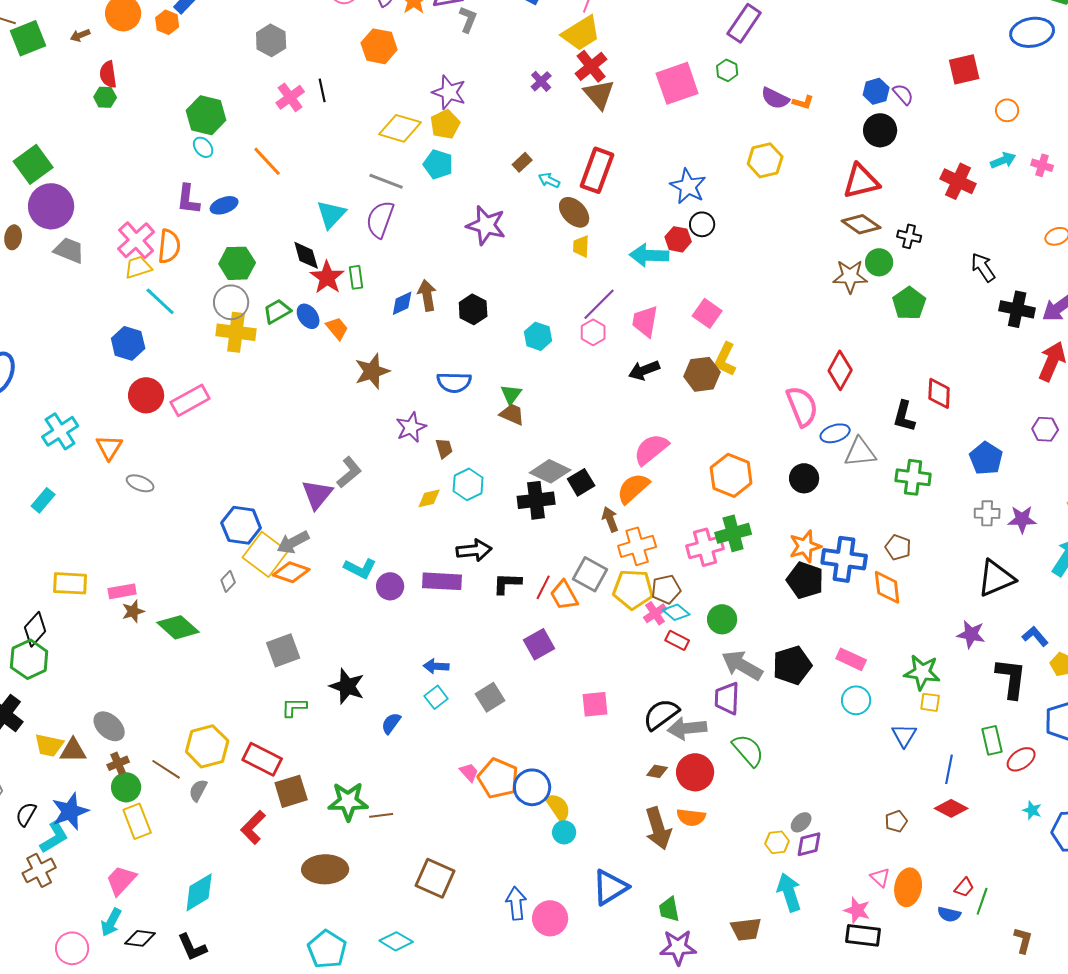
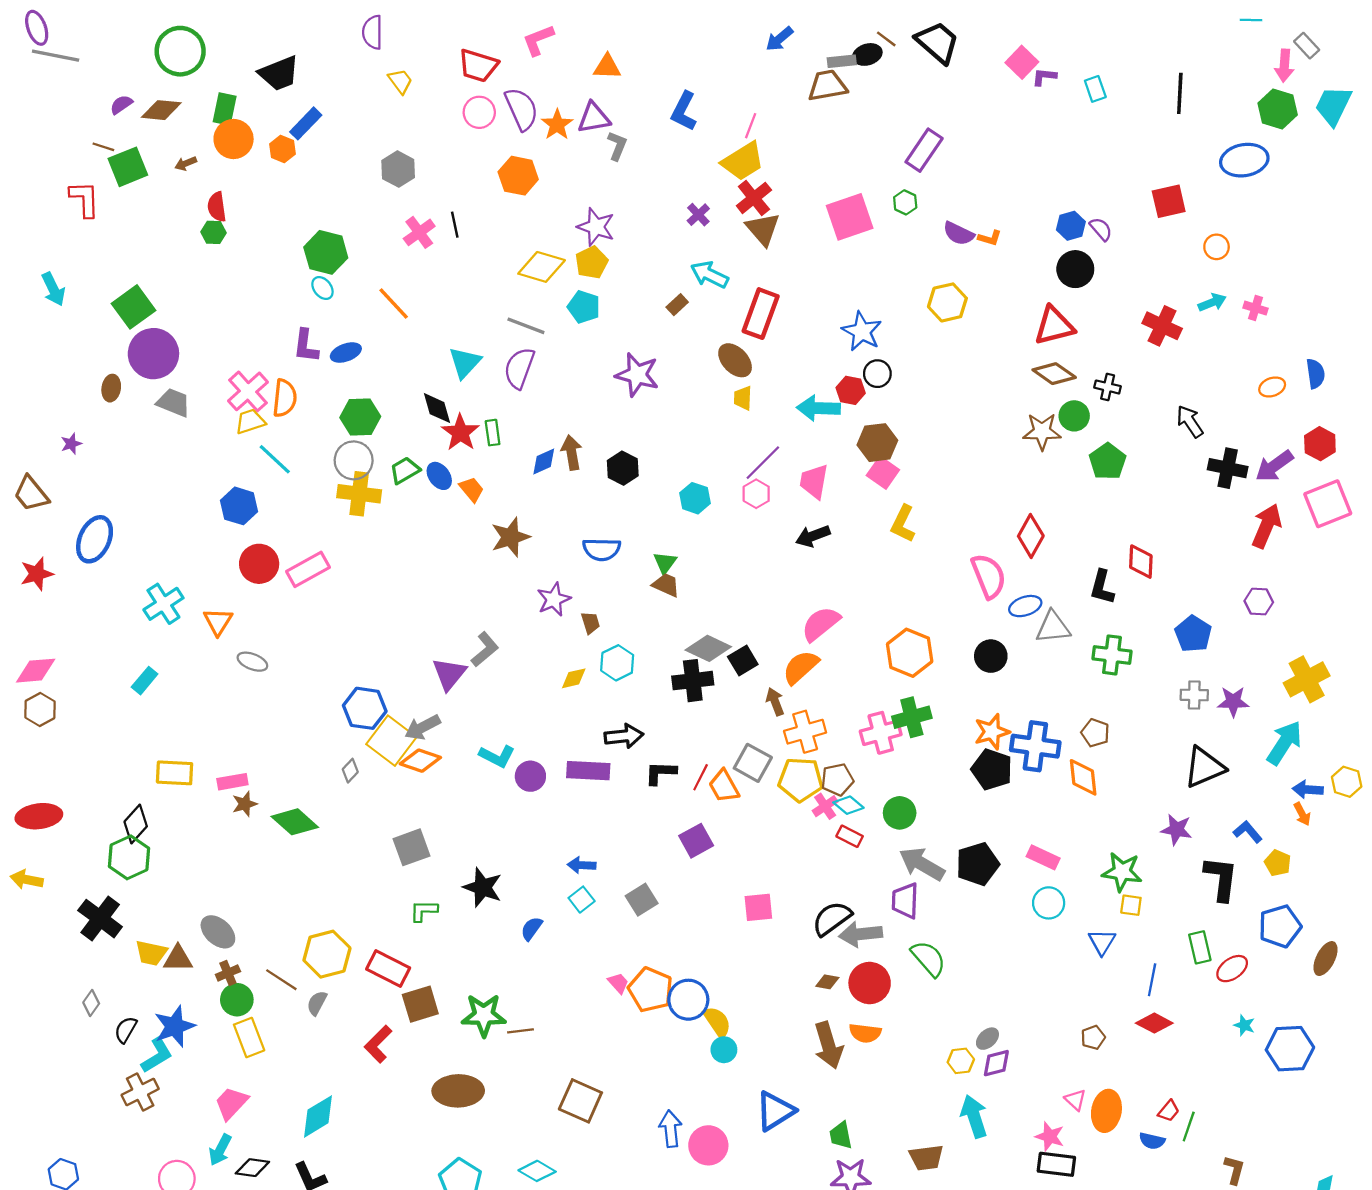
cyan arrow: (549, 180) -> (709, 275), moved, size x1.6
brown hexagon: (702, 374) -> (877, 443), moved

